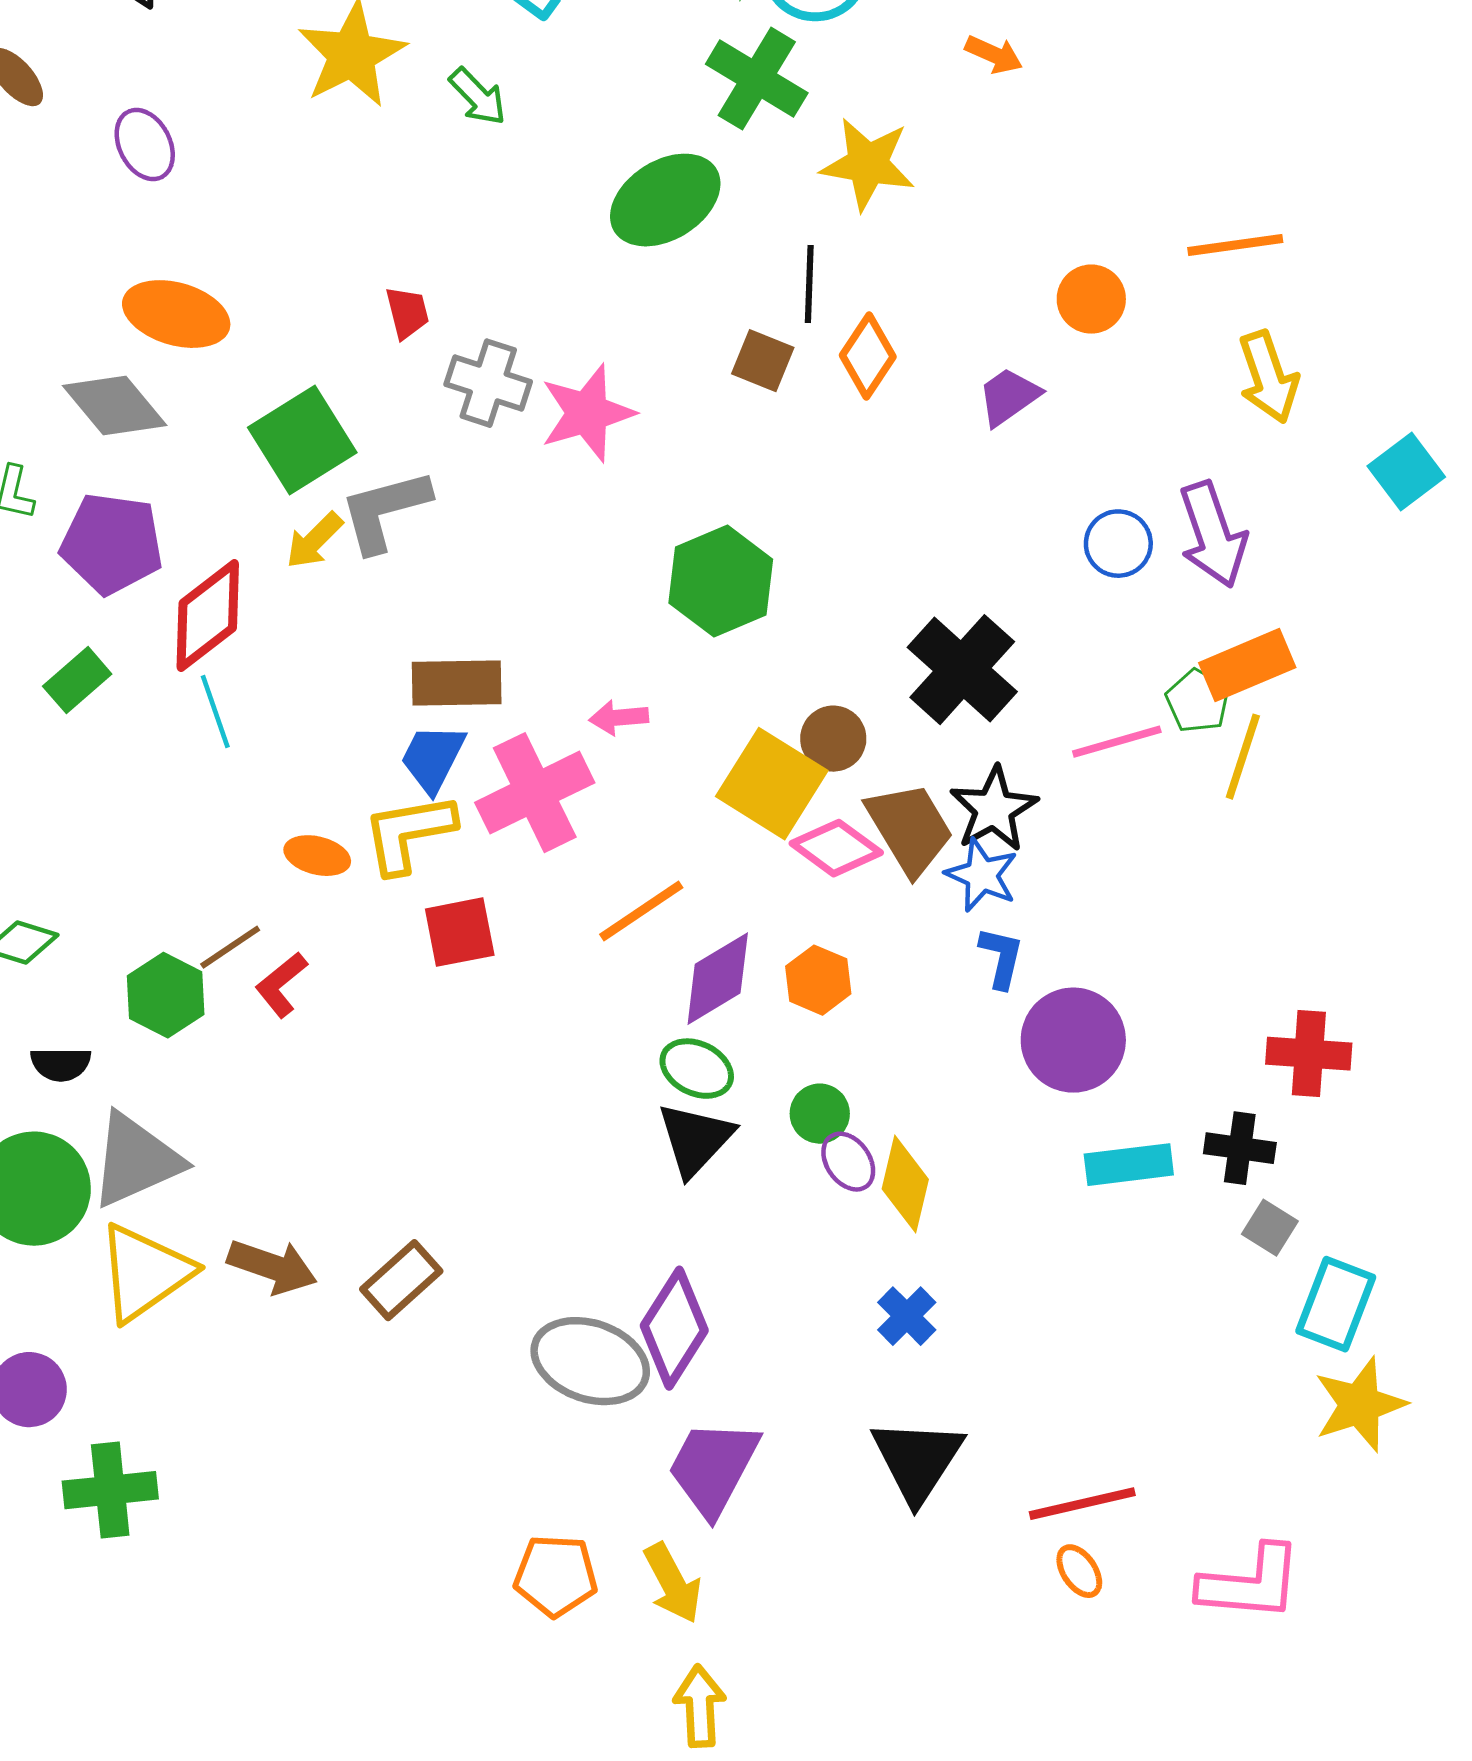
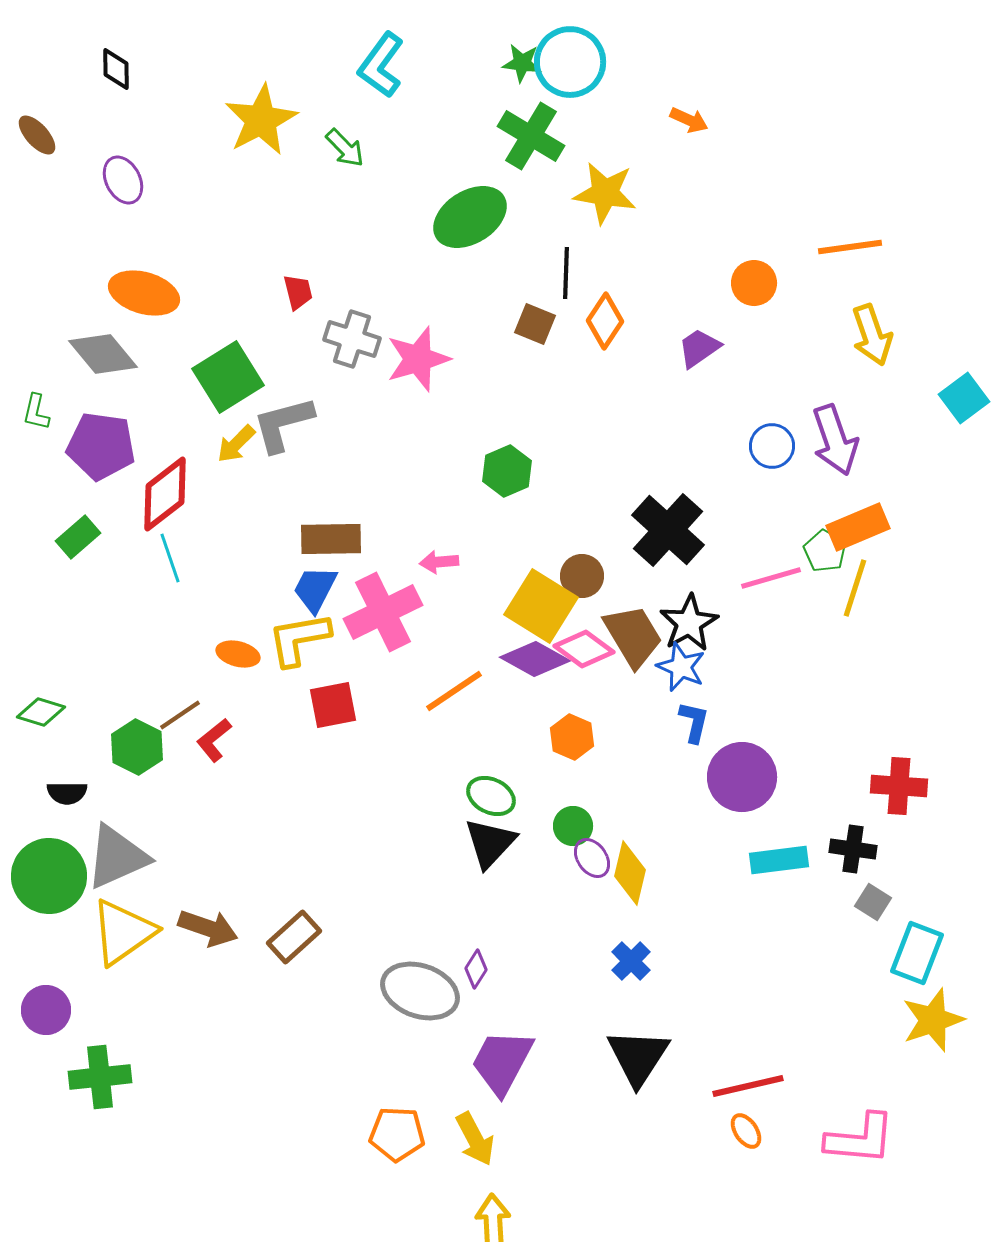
green hexagon: (721, 581) -> (507, 471), size x0.7
purple diamond: (718, 979) -> (535, 659), moved, turned 60
purple diamond: (674, 1328) -> (476, 969), size x0.5

